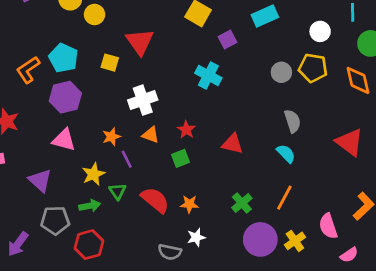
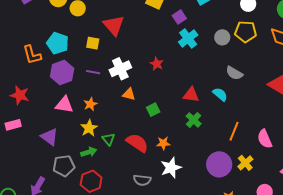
orange L-shape: (28, 70) -> (32, 55), turned -65
cyan cross: (208, 75) -> (188, 38), moved, turned 30
gray semicircle: (292, 121) -> (234, 73), turned 144
red star: (186, 130) -> (157, 64), moved
orange star: (111, 137) -> (90, 104), moved
cyan semicircle: (286, 154) -> (220, 94), moved
purple line: (127, 159) -> (93, 72), moved, turned -48
green cross: (242, 203) -> (194, 120), moved
pink semicircle: (328, 226) -> (265, 139), moved
white star: (196, 237) -> (171, 168), size x1.5
gray semicircle: (170, 252) -> (142, 180), moved

